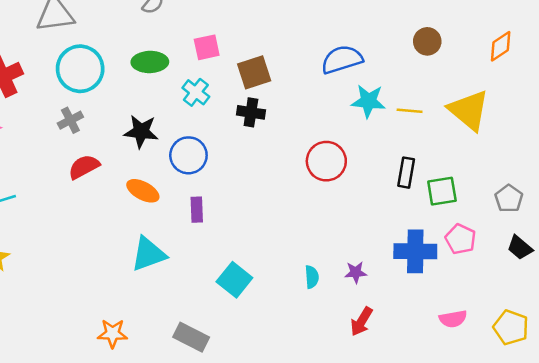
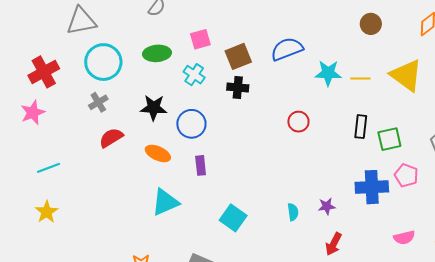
blue semicircle: (342, 60) -> (287, 49), moved
red circle: (326, 161) -> (298, 122), size x0.7

